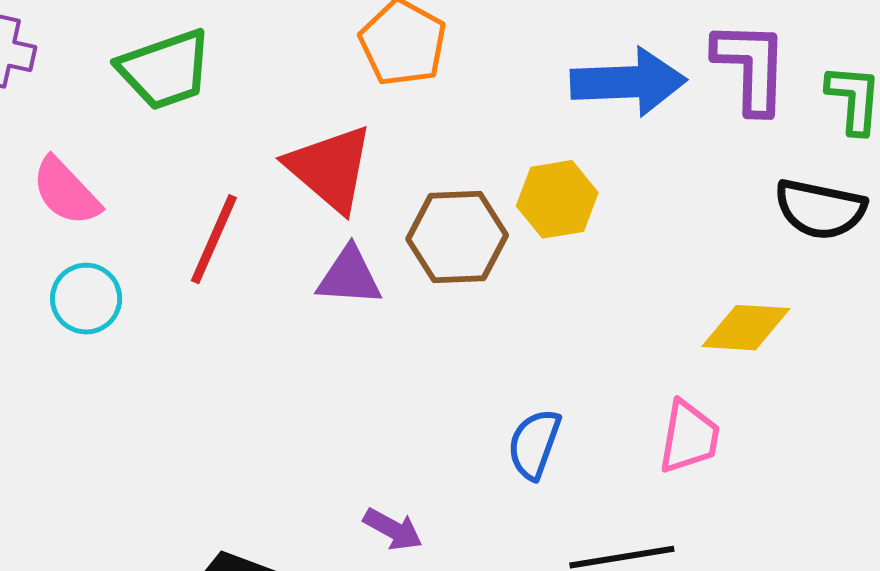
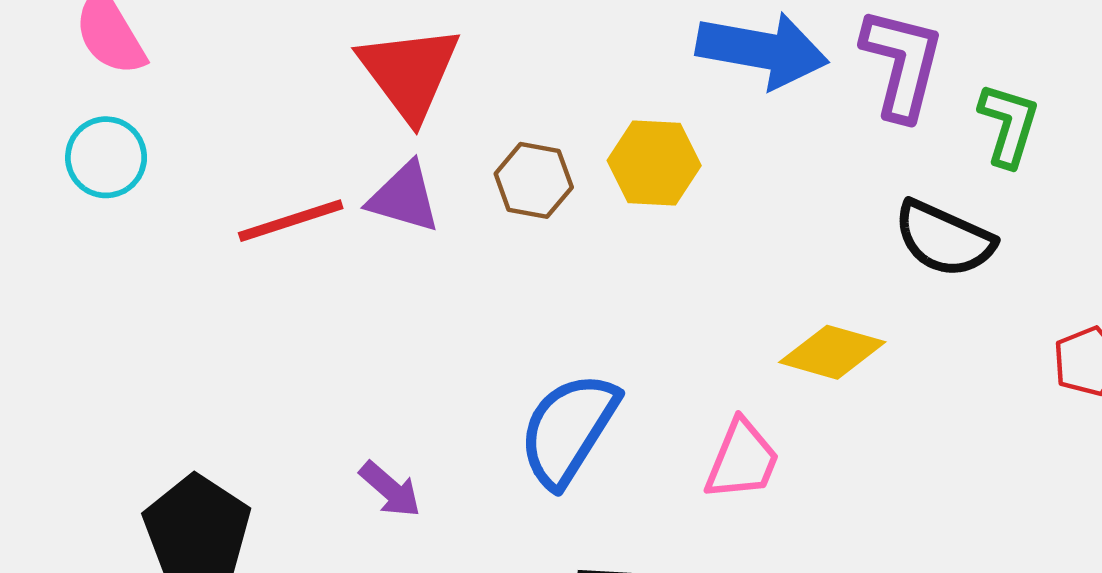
brown hexagon: (457, 237) -> (534, 180), size x0.7
red line: (214, 239) -> (291, 221), moved, turned 36
blue semicircle: (534, 444) -> (568, 429), size x1.5

